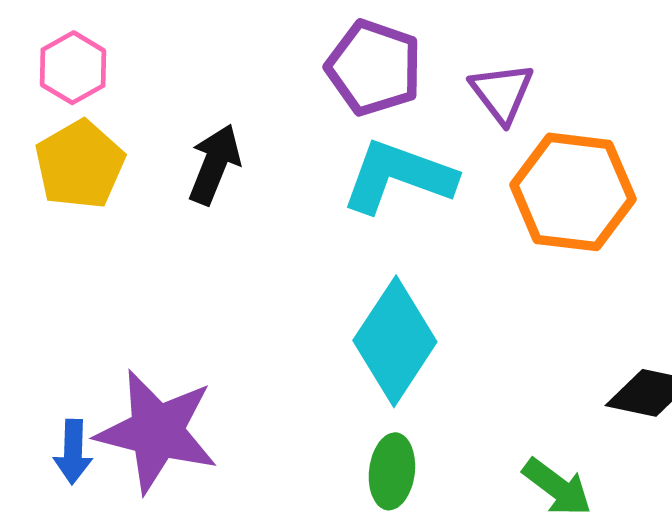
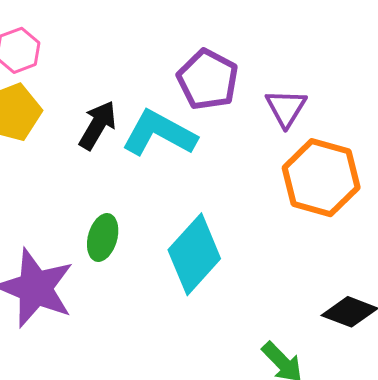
cyan L-shape: (398, 176) -> (159, 133), moved
green ellipse: (392, 471) -> (103, 237), moved

